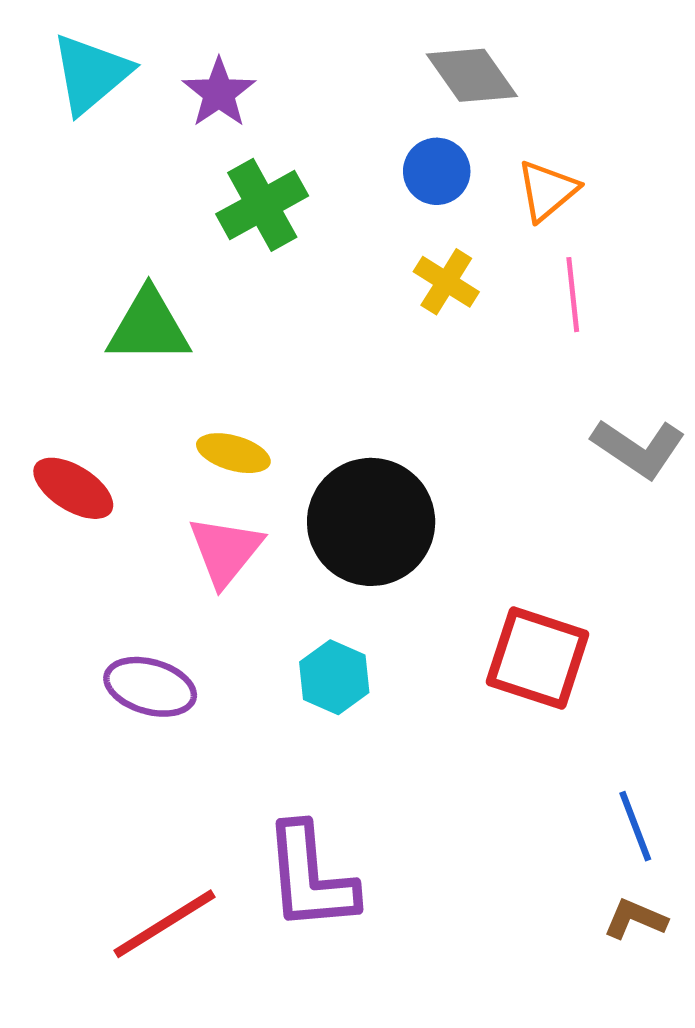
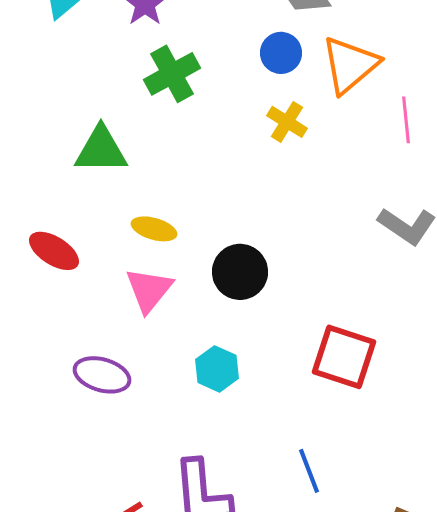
orange triangle: (547, 191) -> (350, 65), size x1.5
pink line: (573, 295) -> (406, 120), moved
black circle: (371, 522) -> (240, 272), size x0.7
blue line: (635, 826) -> (309, 471), moved

